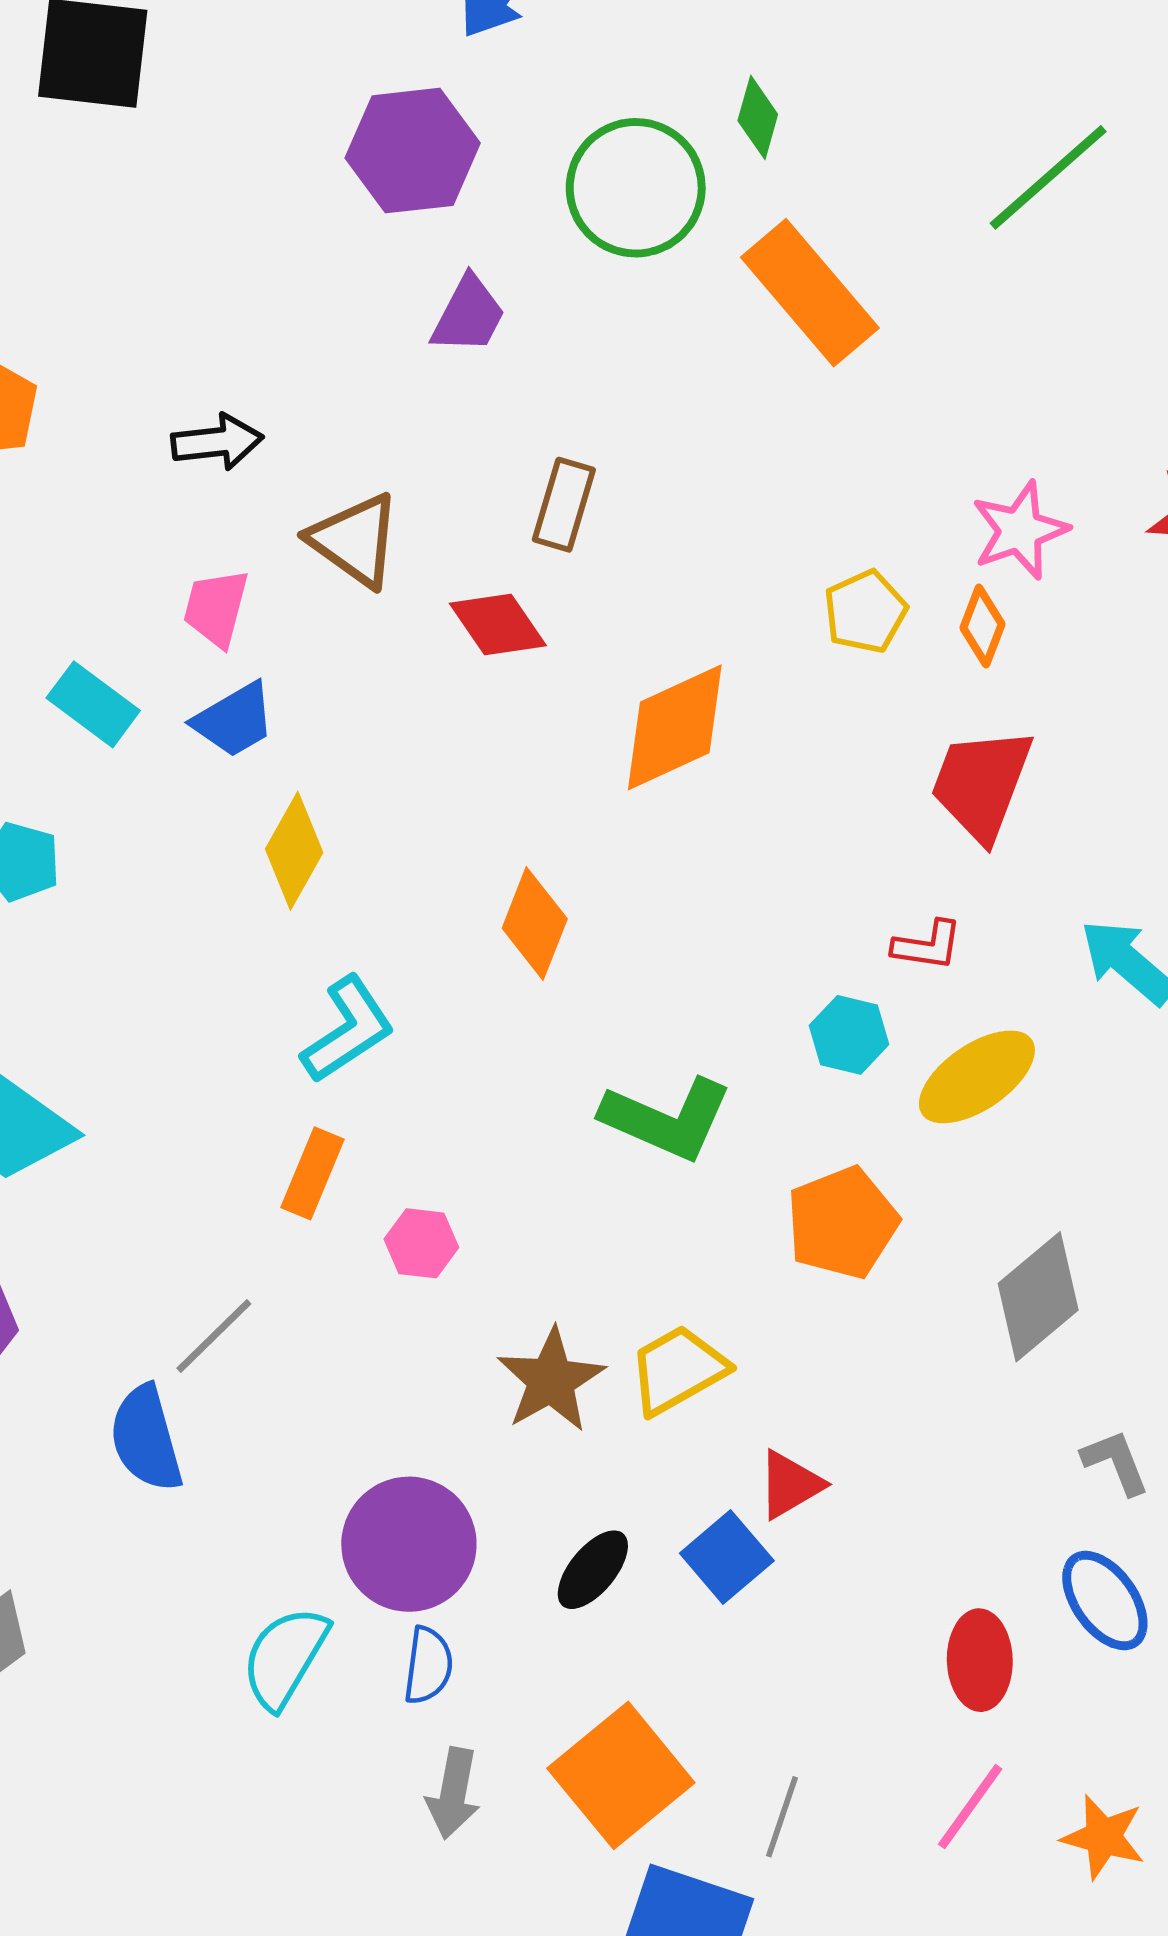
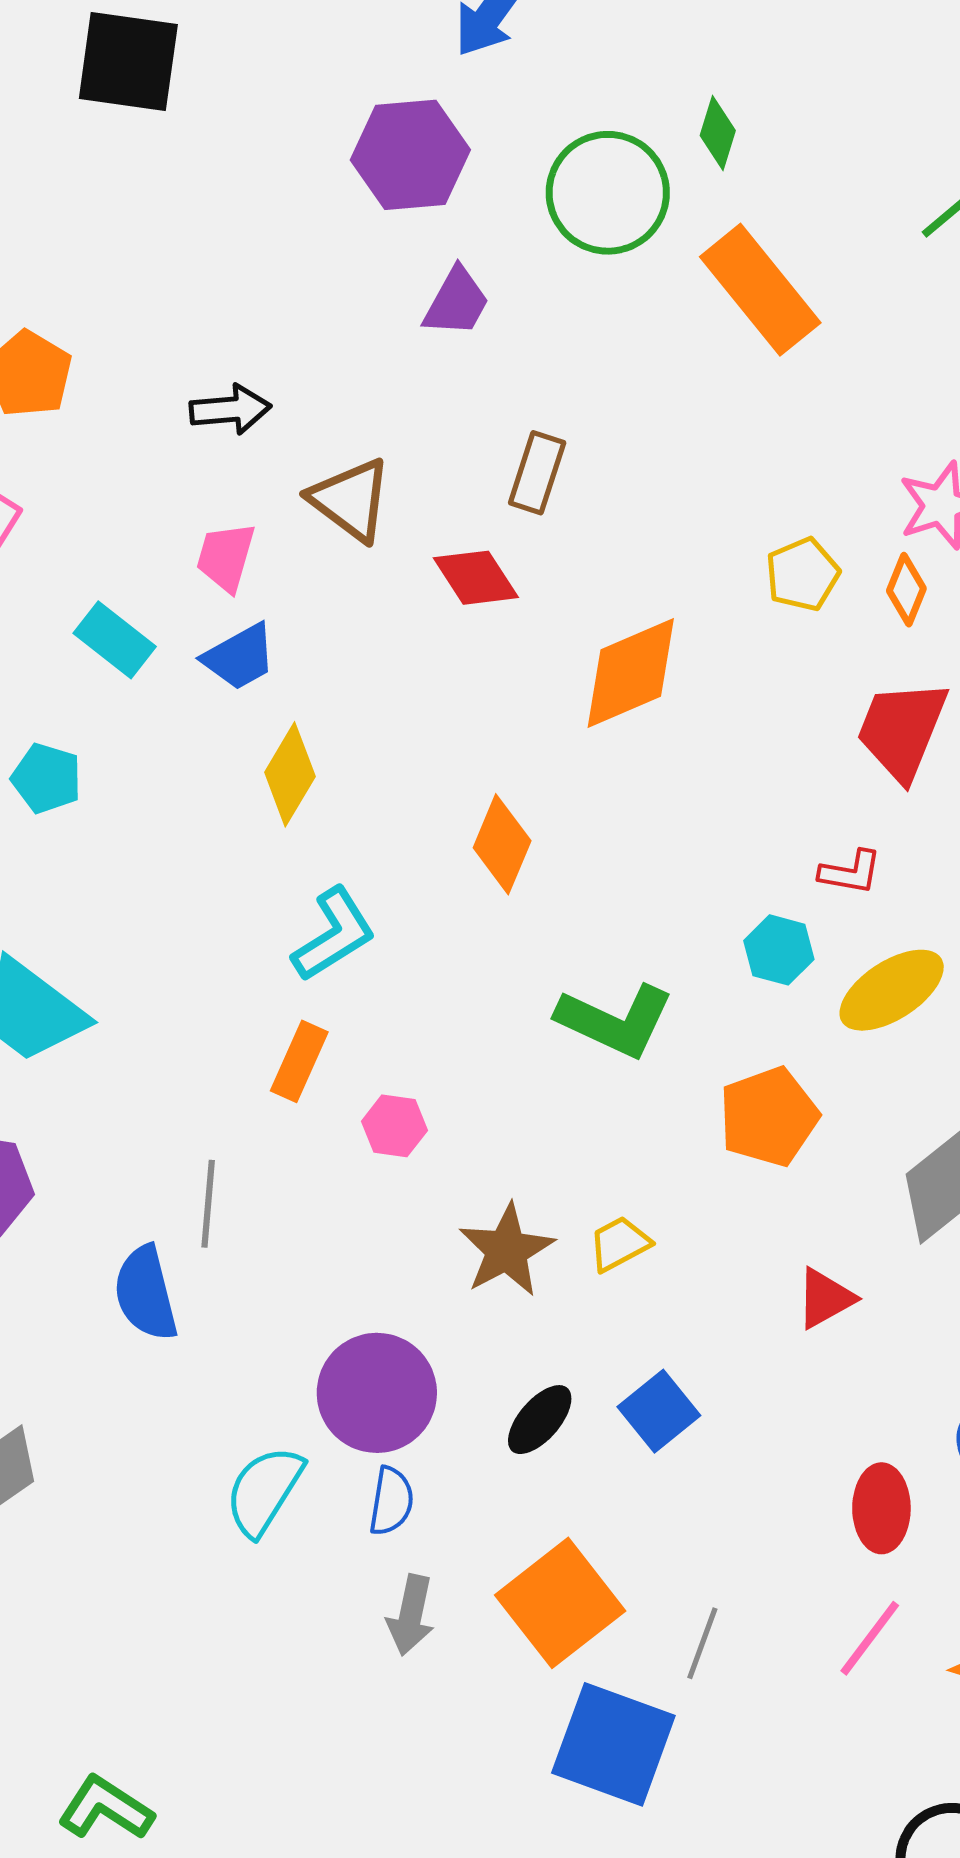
gray line: (214, 1336) -> (208, 1204), turned -42
yellow trapezoid: (678, 1370) -> (619, 1244), size x0.7
red triangle: (790, 1485) -> (825, 1298), moved

